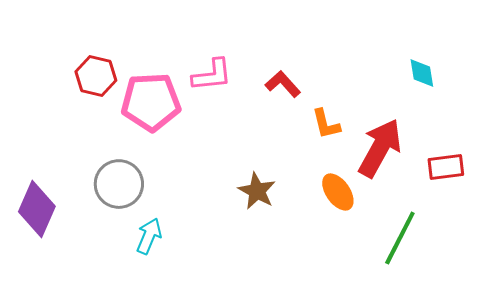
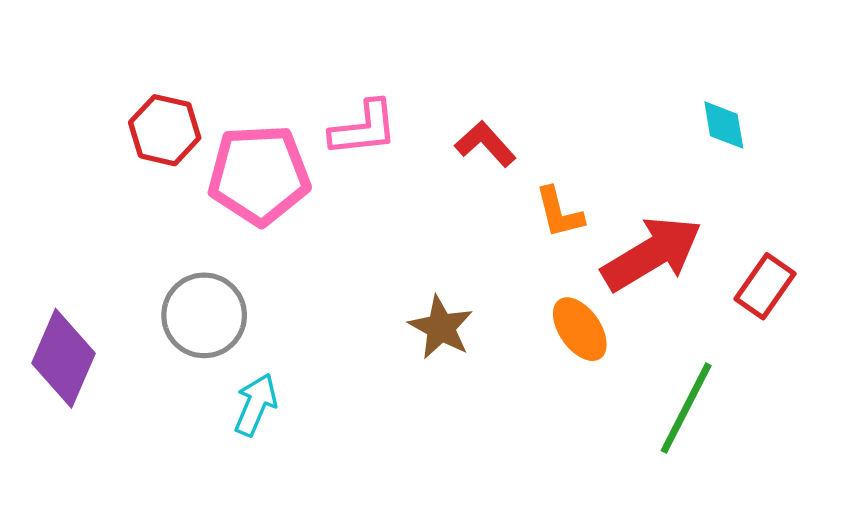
red arrow: (380, 148) -> (652, 254), turned 30
red rectangle: (446, 167) -> (765, 286), turned -48

